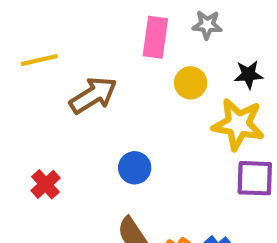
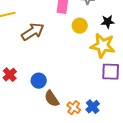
blue circle: (135, 168) -> (39, 81), moved

